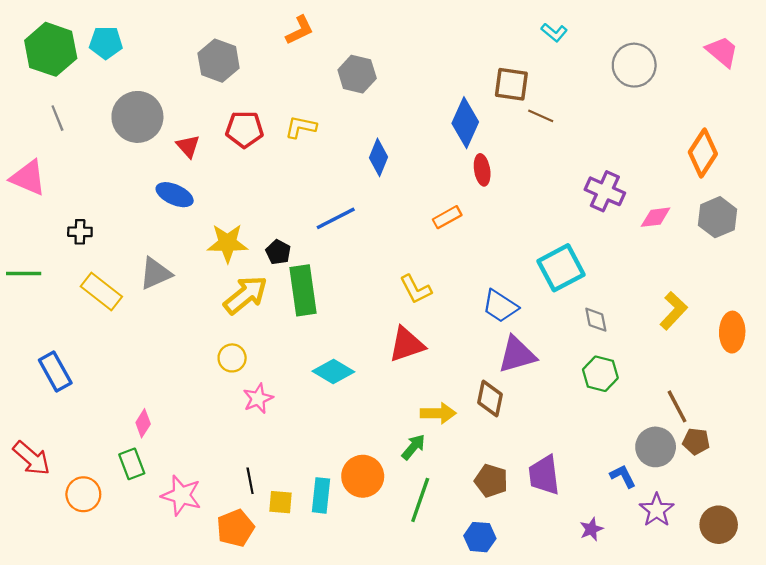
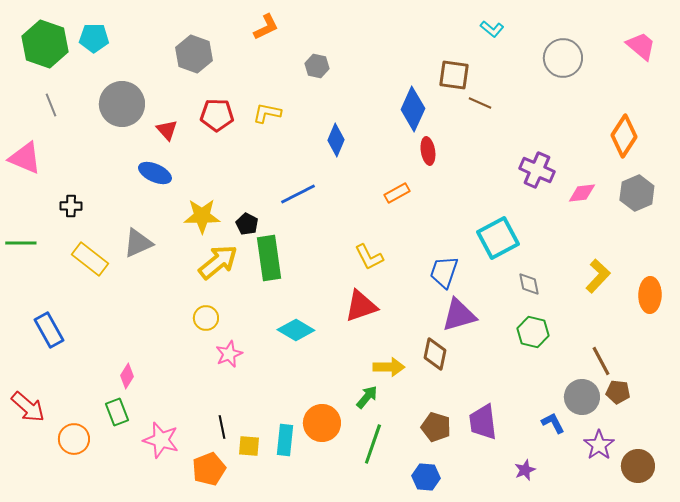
gray hexagon: (357, 74) -> (317, 66), size x0.7
blue trapezoid: (500, 306) -> (444, 272), turned 76
purple star: (657, 510) -> (599, 445), moved

